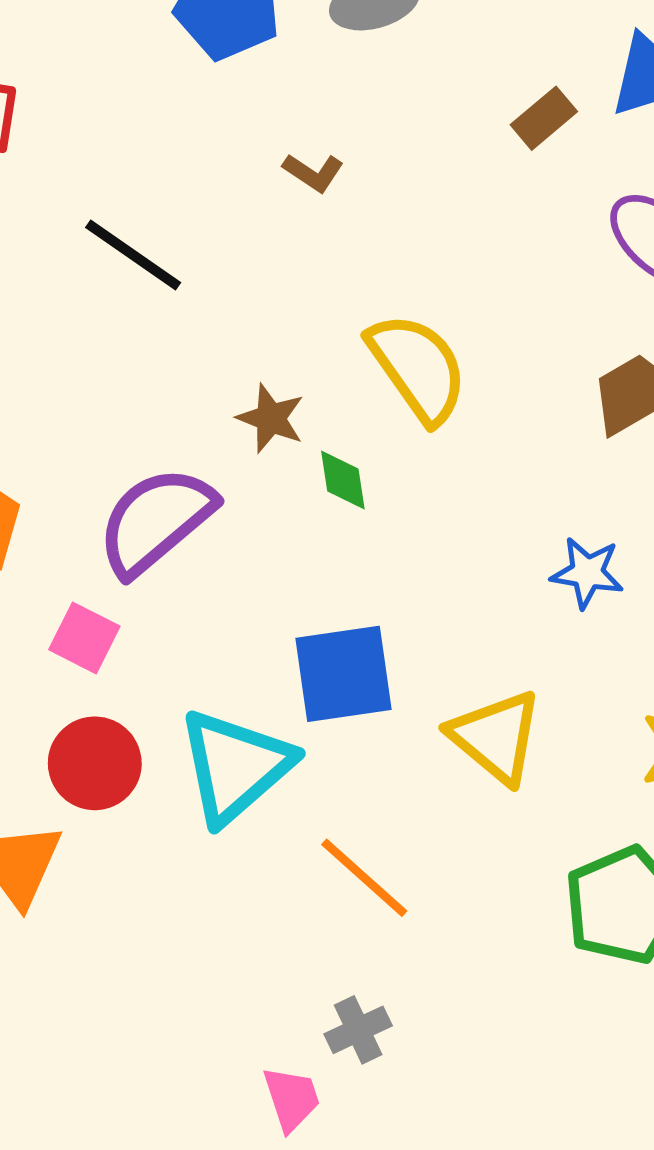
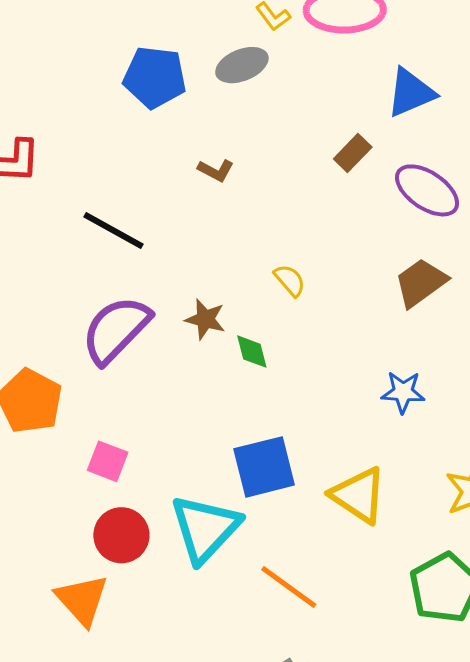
brown rectangle: (544, 118) -> (353, 153), moved
yellow semicircle: (418, 368) -> (290, 280), size x0.5
purple semicircle: (156, 521) -> (116, 330), moved

